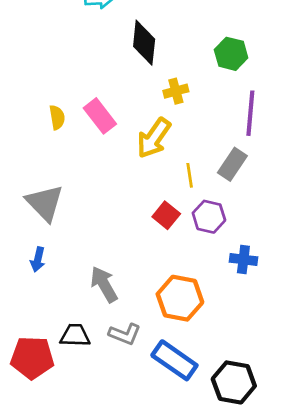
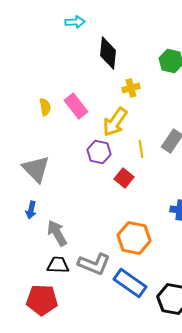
purple hexagon: (209, 217) -> (99, 152), moved
gray arrow: (104, 284) -> (57, 233), moved
gray L-shape: (125, 334) -> (94, 264), size x1.4
red pentagon: (32, 358) -> (42, 300), moved

